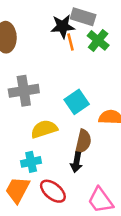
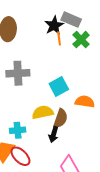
black star: (63, 26) -> (54, 25), turned -30
yellow semicircle: (44, 129) -> (43, 112), moved
red ellipse: (53, 191) -> (20, 156), moved

